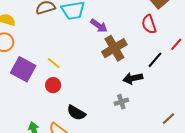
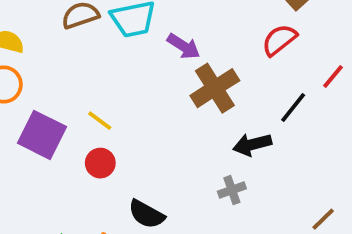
red semicircle: (149, 24) -> (279, 40), turned 72

